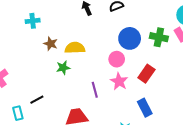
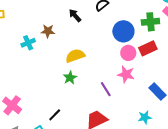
brown star: (51, 44) -> (48, 31), moved
pink circle: (117, 59) -> (128, 53), moved
red rectangle: (146, 74) -> (148, 48), moved, turned 48

